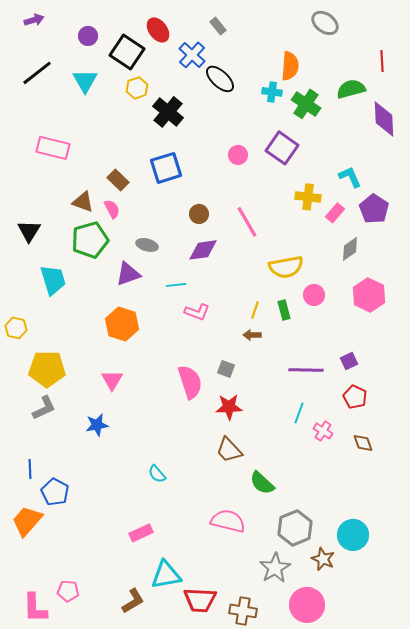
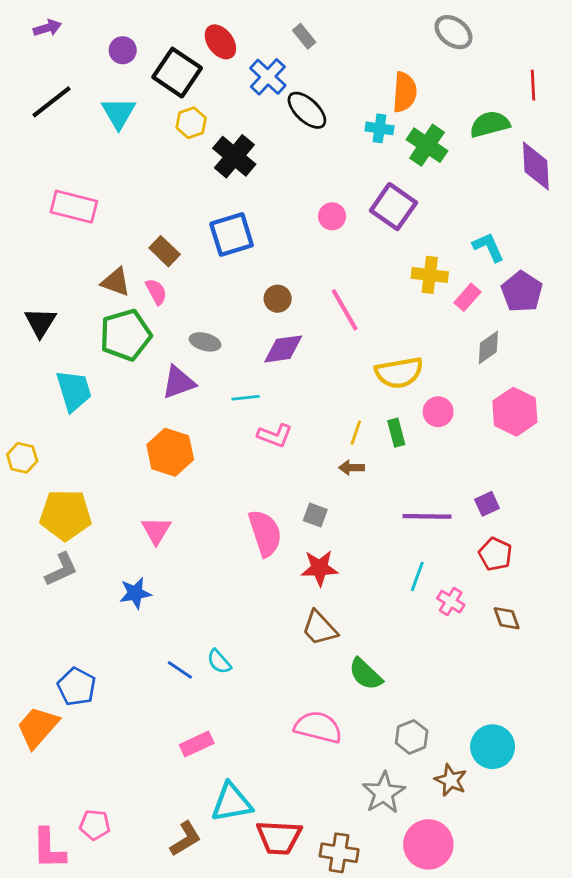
blue line: (30, 469) -> (180, 670), moved, turned -54
gray hexagon: (295, 528) -> (412, 737), size x0.7

